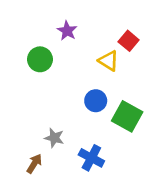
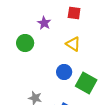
red square: (129, 41) -> (74, 13), moved, turned -32

